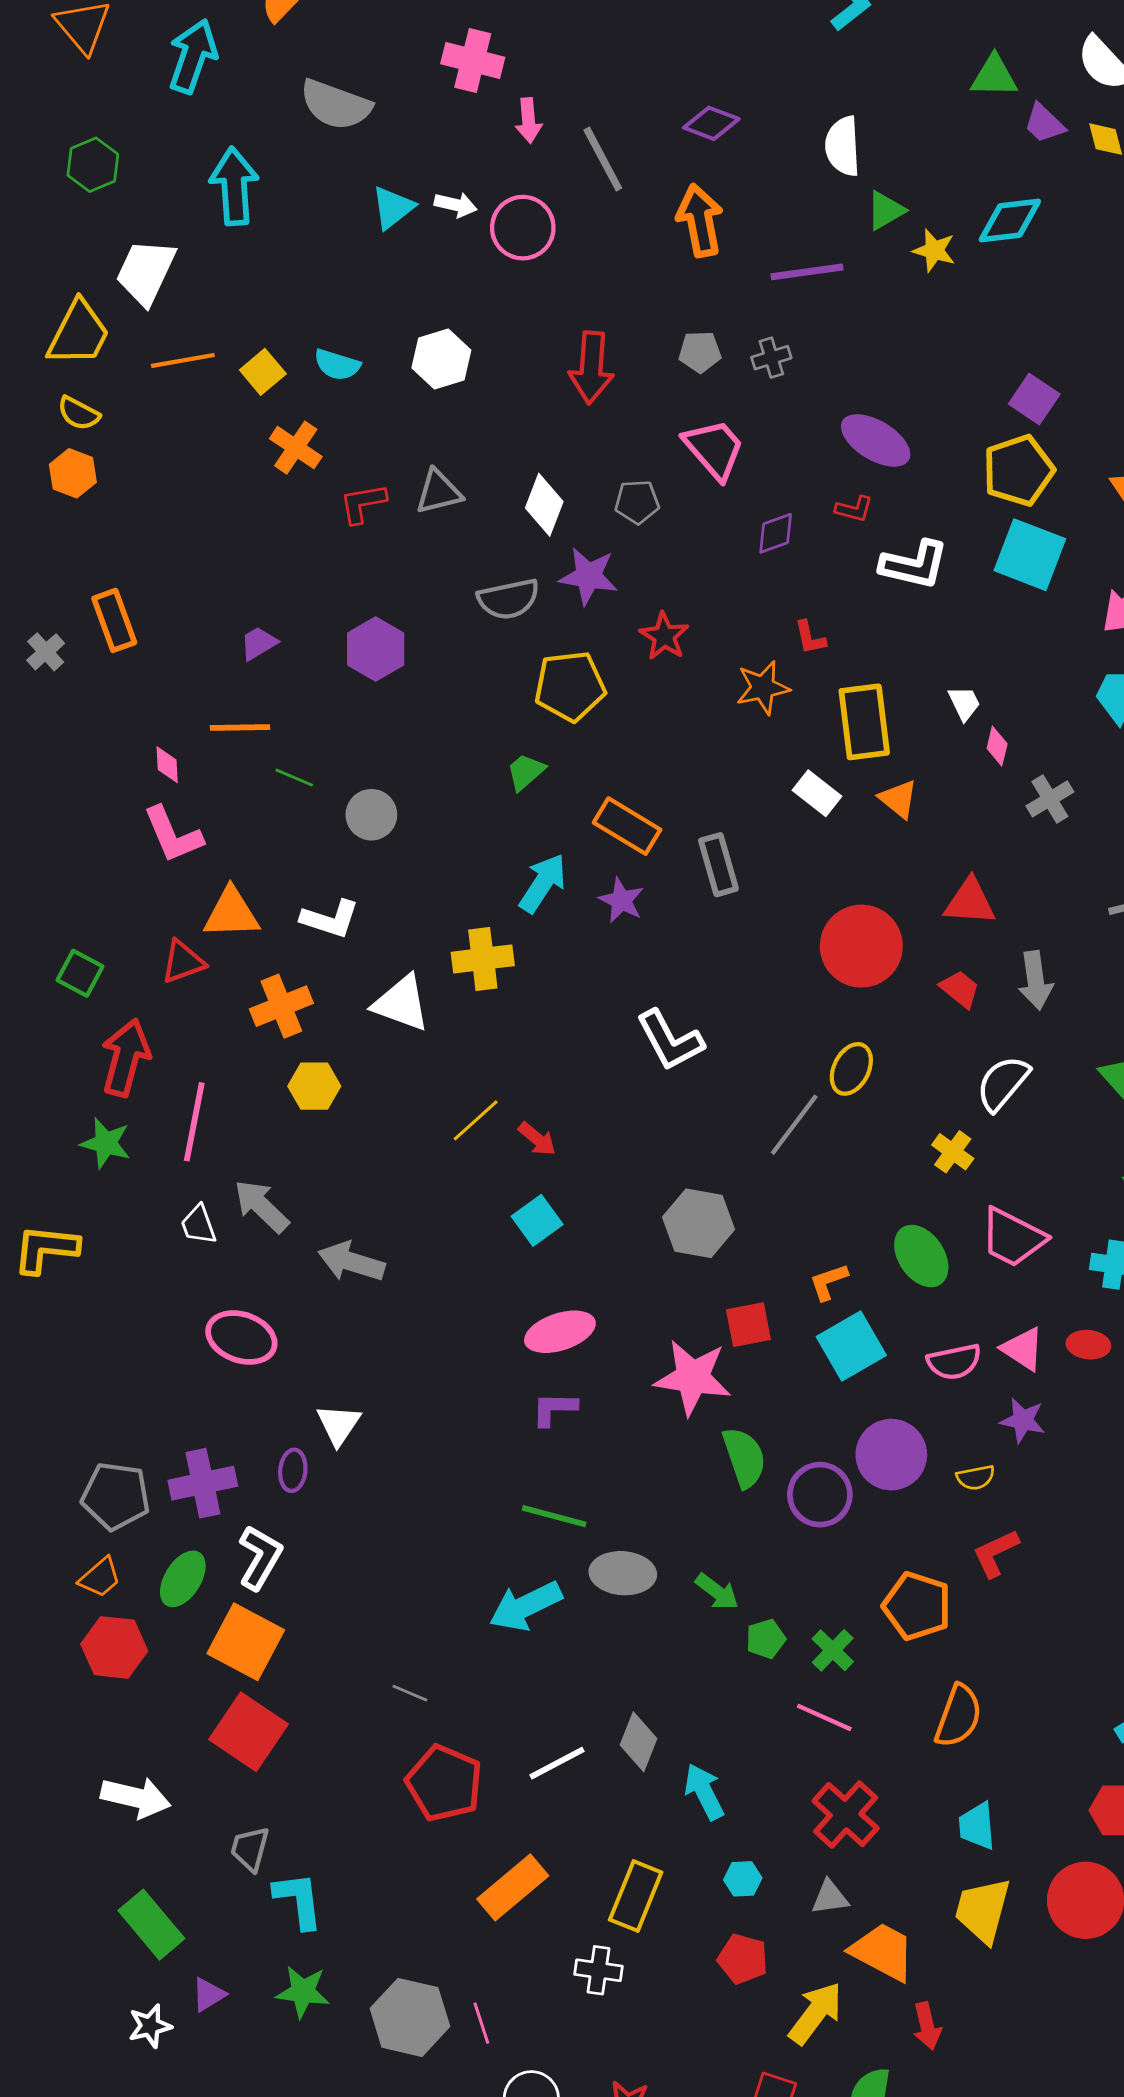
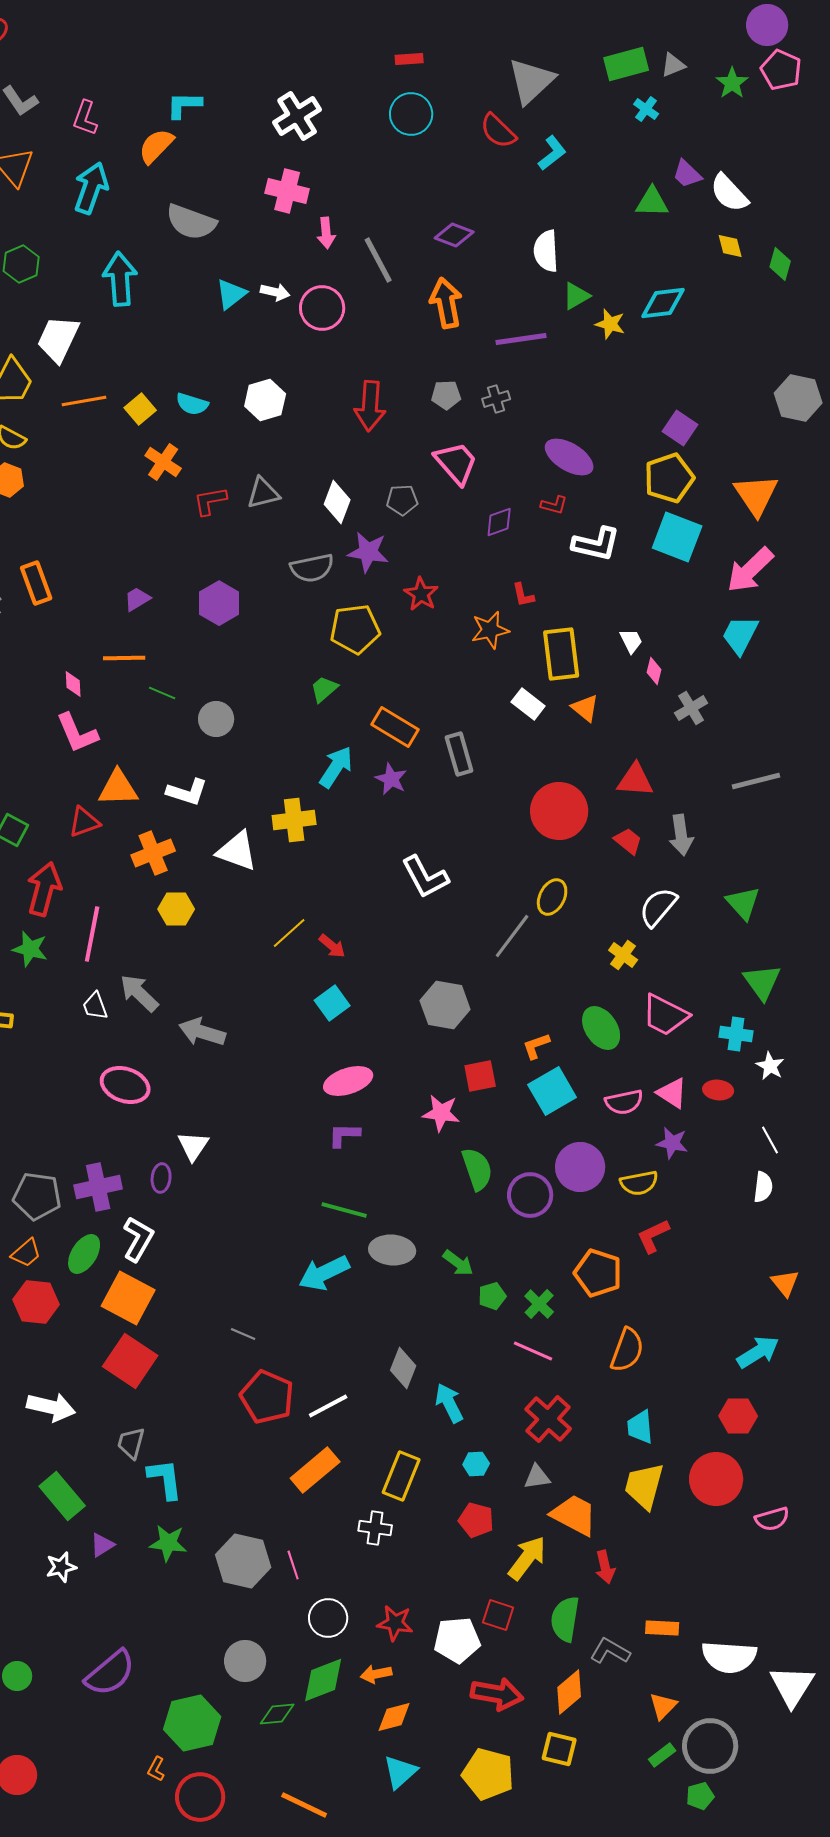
purple trapezoid: (1044, 123) -> (687, 174), moved
pink star: (693, 1377) -> (441, 1113), size x0.7
yellow semicircle: (976, 1477) -> (639, 1183), size x1.4
white line: (557, 1763) -> (328, 1406), moved

